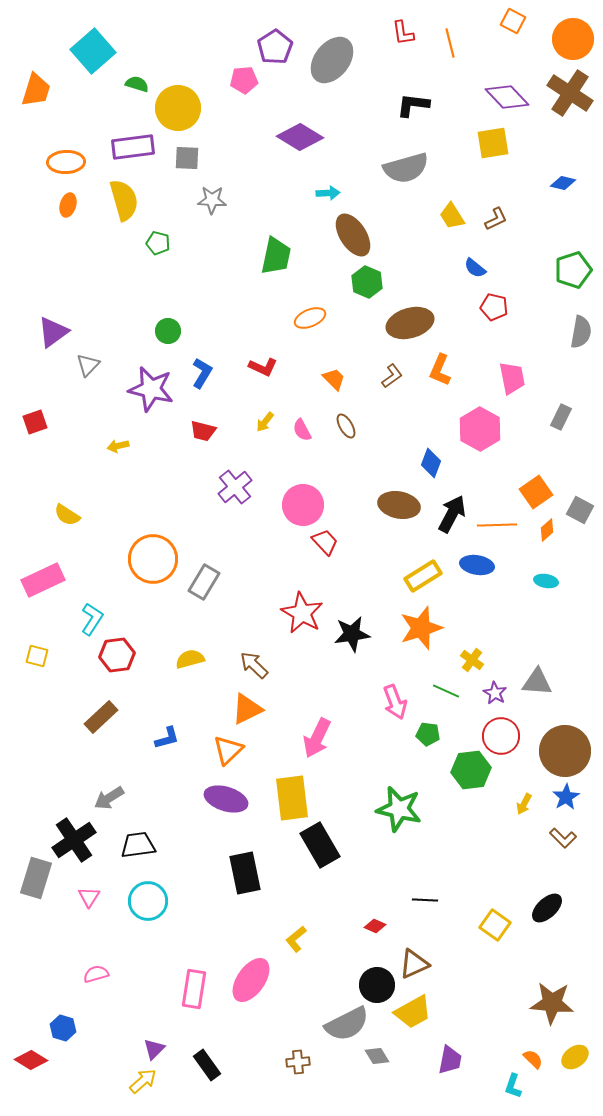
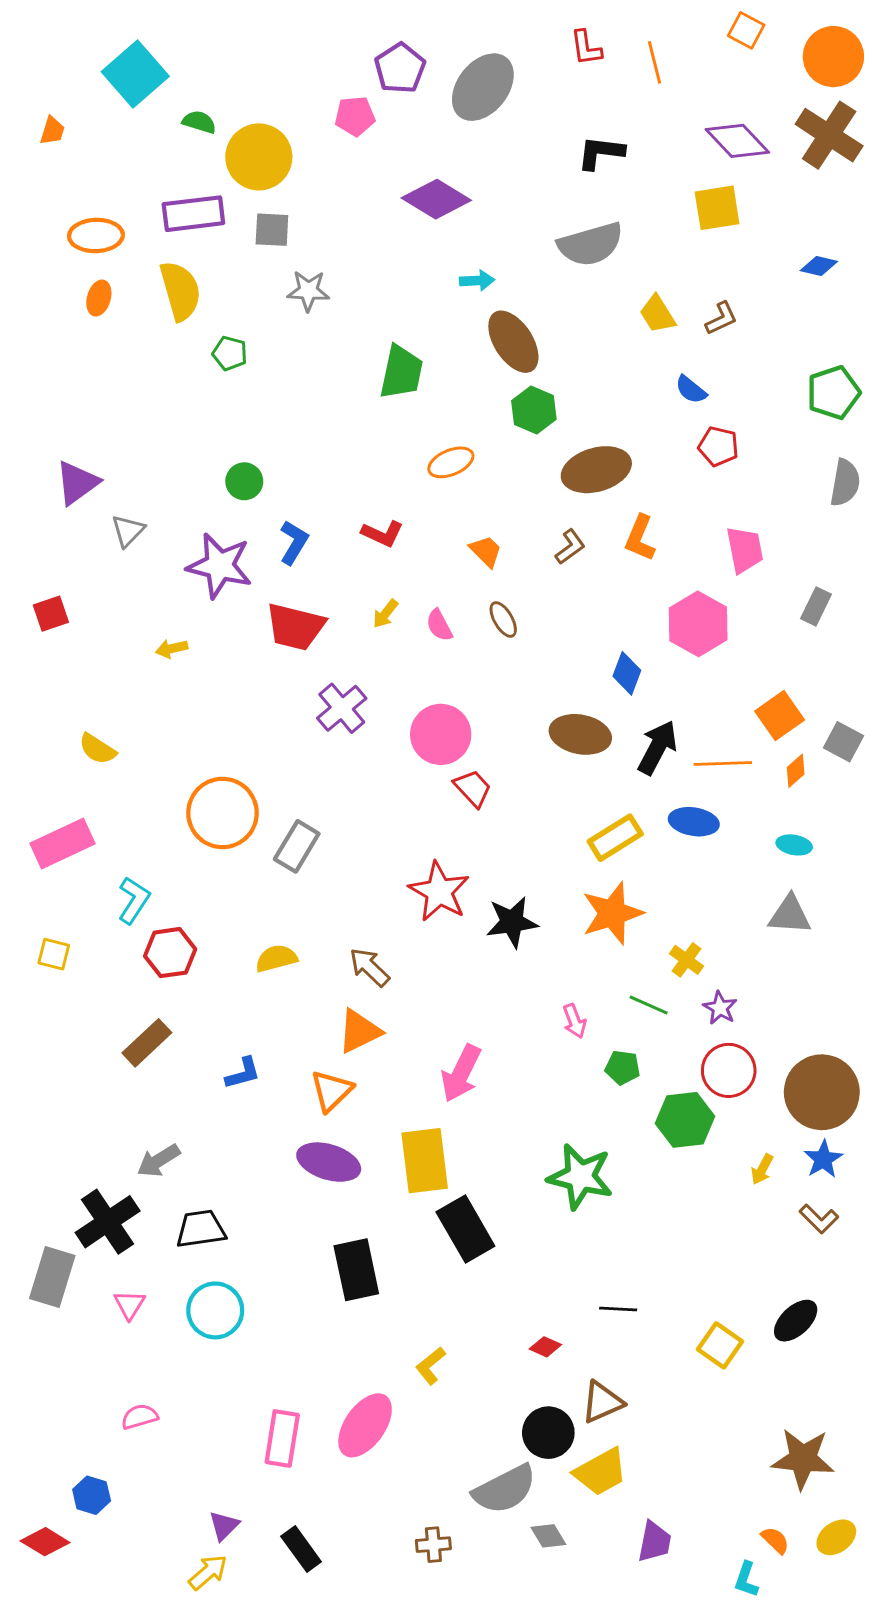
orange trapezoid: (36, 90) -> (52, 131), size x0.6
red trapezoid: (203, 431) -> (295, 627), size x1.6
gray triangle: (537, 682) -> (790, 915), moved
pink arrow: (395, 702) -> (575, 1021), size x0.7

